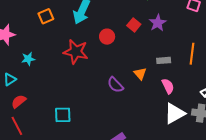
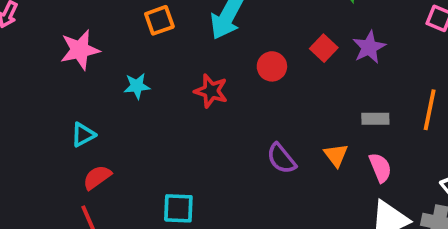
red star: (76, 52) -> (211, 91), size x0.7
cyan star: (28, 59) -> (137, 86), moved
orange triangle: (140, 74) -> (336, 155), moved

